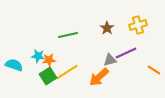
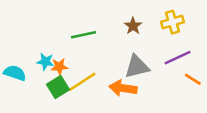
purple line: (126, 53) -> (178, 58), moved
gray triangle: (110, 60) -> (137, 67), size x1.5
orange arrow: (99, 77) -> (123, 88), turned 50

